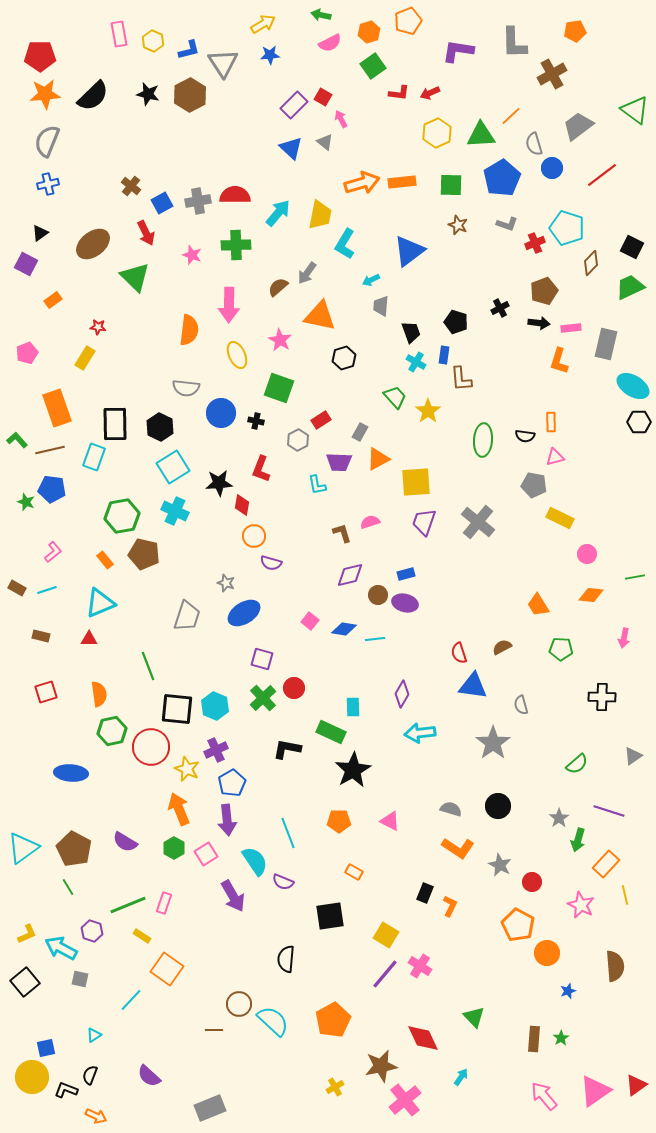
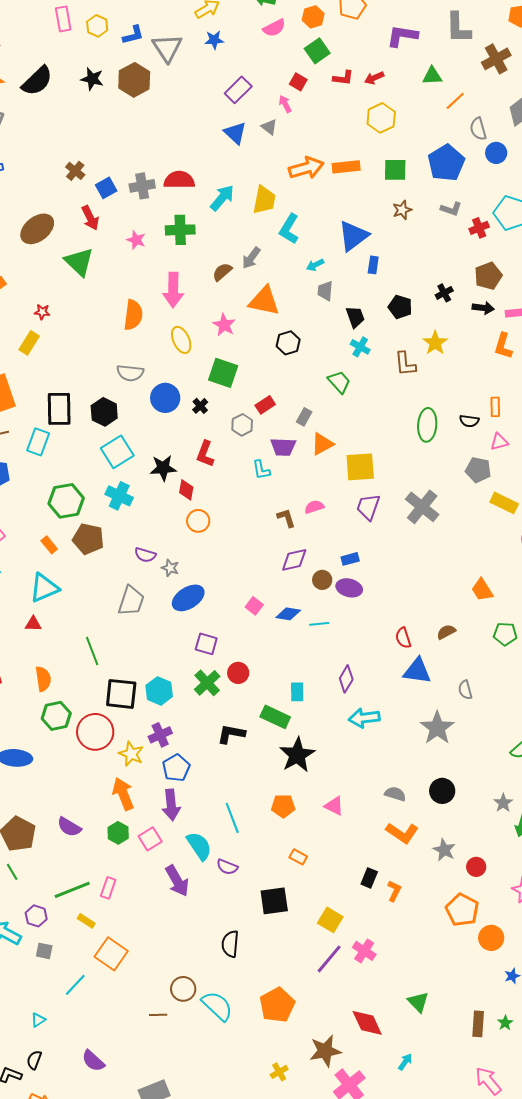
red square: (323, 97) -> (298, 82), moved
green triangle: (481, 135) -> (432, 76), moved, size x0.7
brown star: (458, 225) -> (402, 210), turned 30
blue rectangle: (444, 355) -> (373, 265), moved
yellow star: (428, 411) -> (435, 343), moved
black cross: (256, 421) -> (200, 406), turned 35
purple semicircle: (271, 563) -> (145, 555), moved
gray square: (80, 979) -> (44, 951), moved

